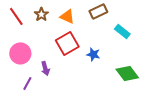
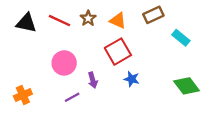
red line: (16, 16) -> (60, 21), turned -30
blue star: (93, 54) -> (132, 79), moved
purple line: (27, 83) -> (72, 97), turned 32

